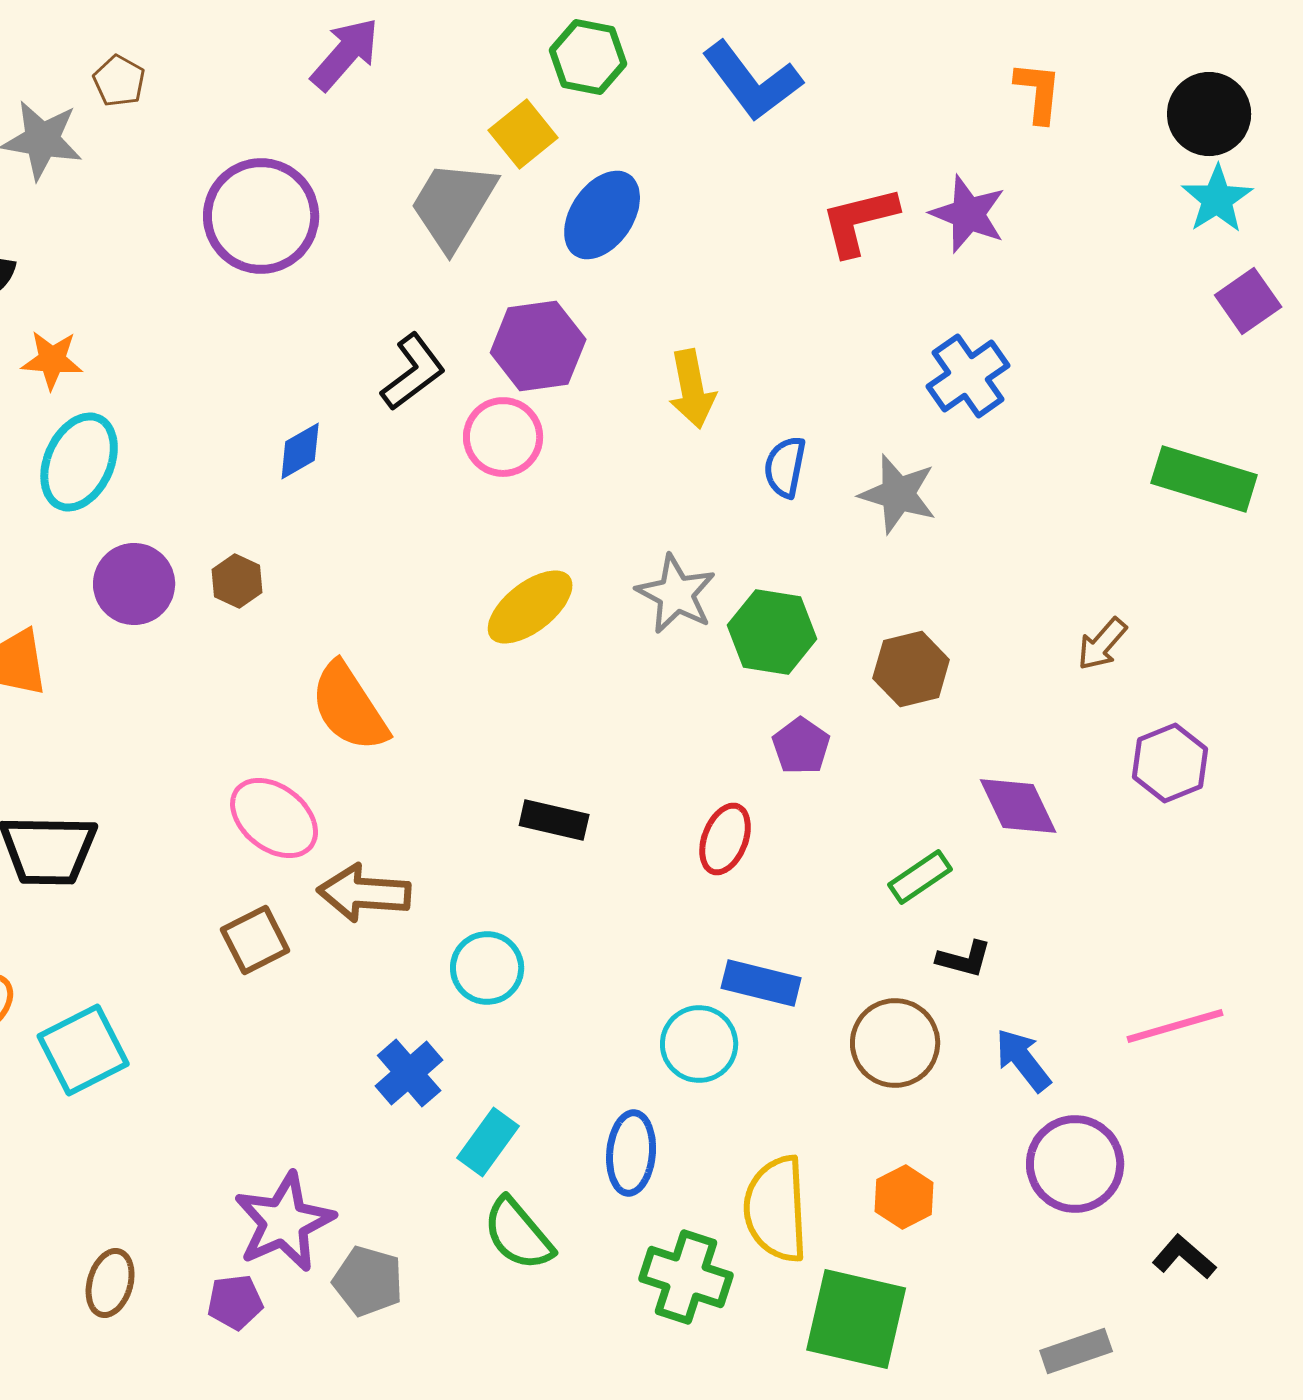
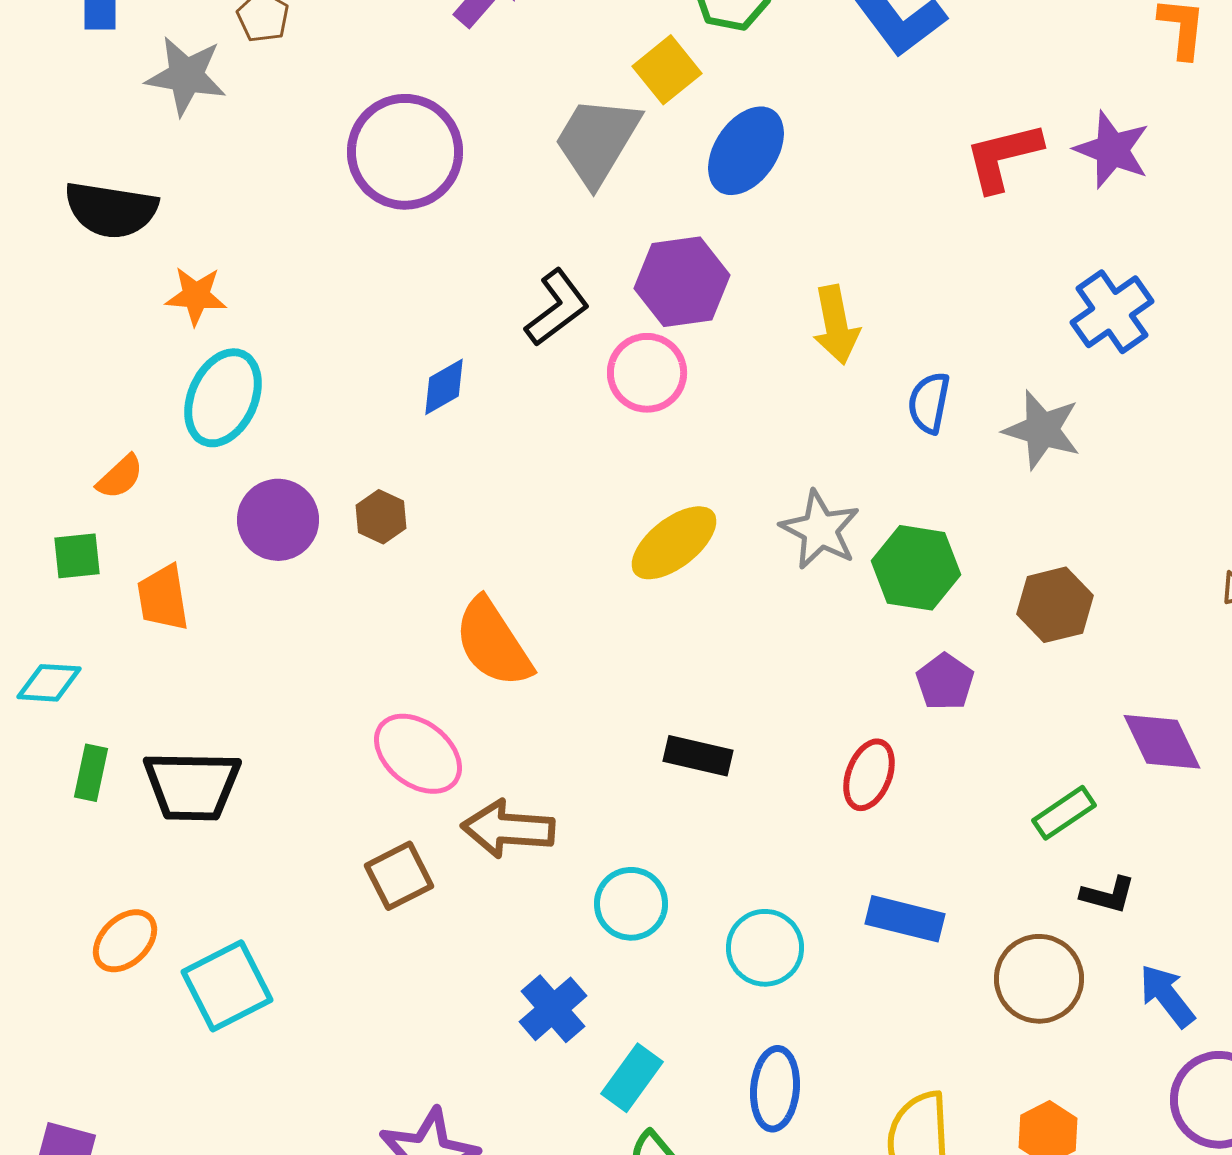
cyan circle: (699, 1044) -> (765, 948), moved

